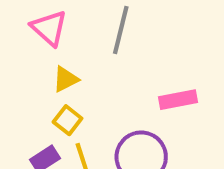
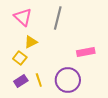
yellow square: (68, 120) -> (20, 58), moved

